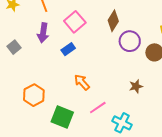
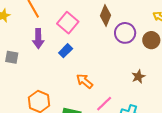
gray square: (14, 47) -> (12, 57), turned -32

